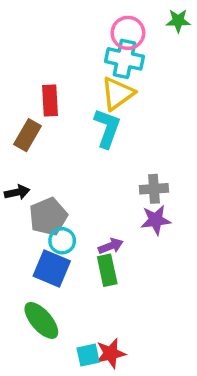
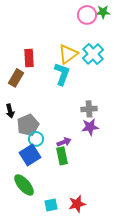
pink circle: (128, 33) -> (87, 15), moved
cyan cross: (124, 59) -> (93, 54), moved, turned 35
black arrow: (17, 192) -> (10, 111), turned 88
blue square: (52, 268) -> (30, 155), turned 35
red star: (111, 353) -> (77, 204), moved

